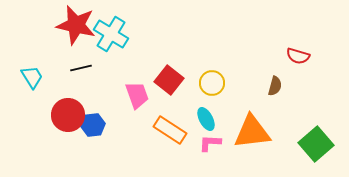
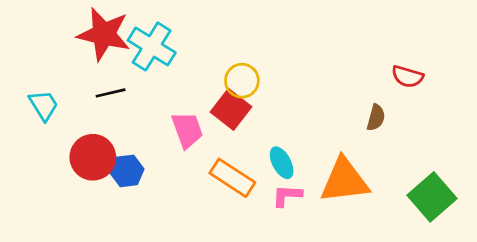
yellow circle: (212, 83) -> (242, 81), moved

